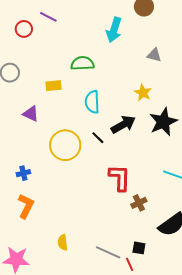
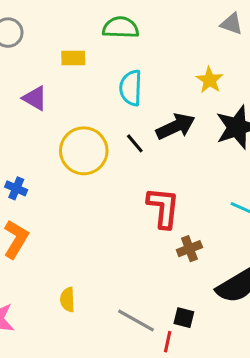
blue cross: (23, 173) -> (16, 188), turned 32
red line: (130, 264) -> (168, 342), turned 32

